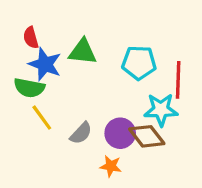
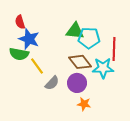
green triangle: (83, 52) -> (75, 31), moved
yellow line: (42, 118) -> (37, 66), moved
brown diamond: (147, 136) -> (80, 62), moved
orange star: (111, 166) -> (84, 104), moved

